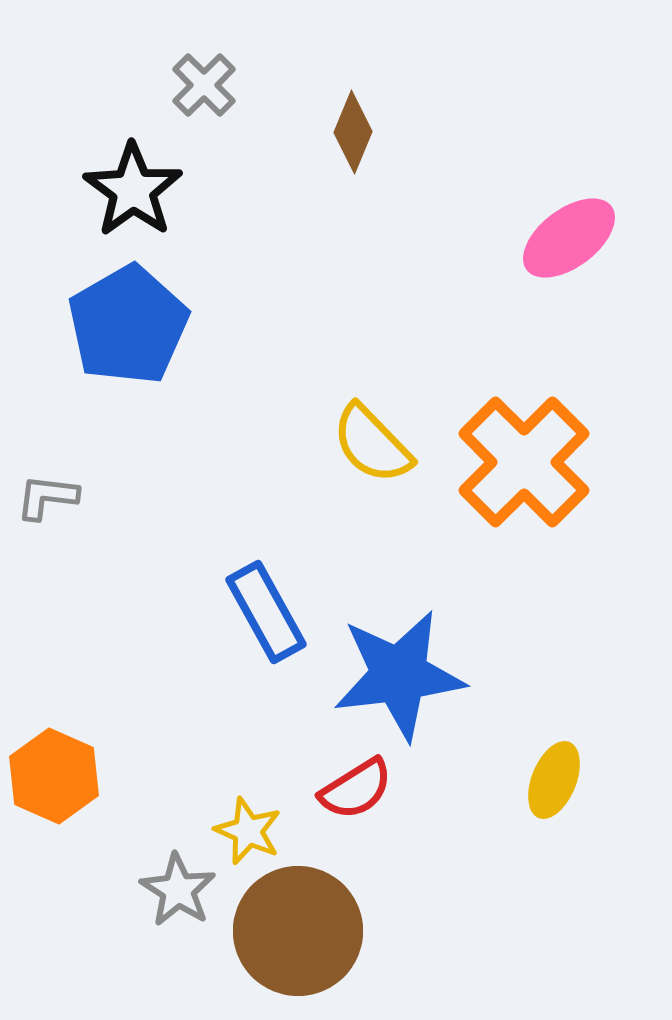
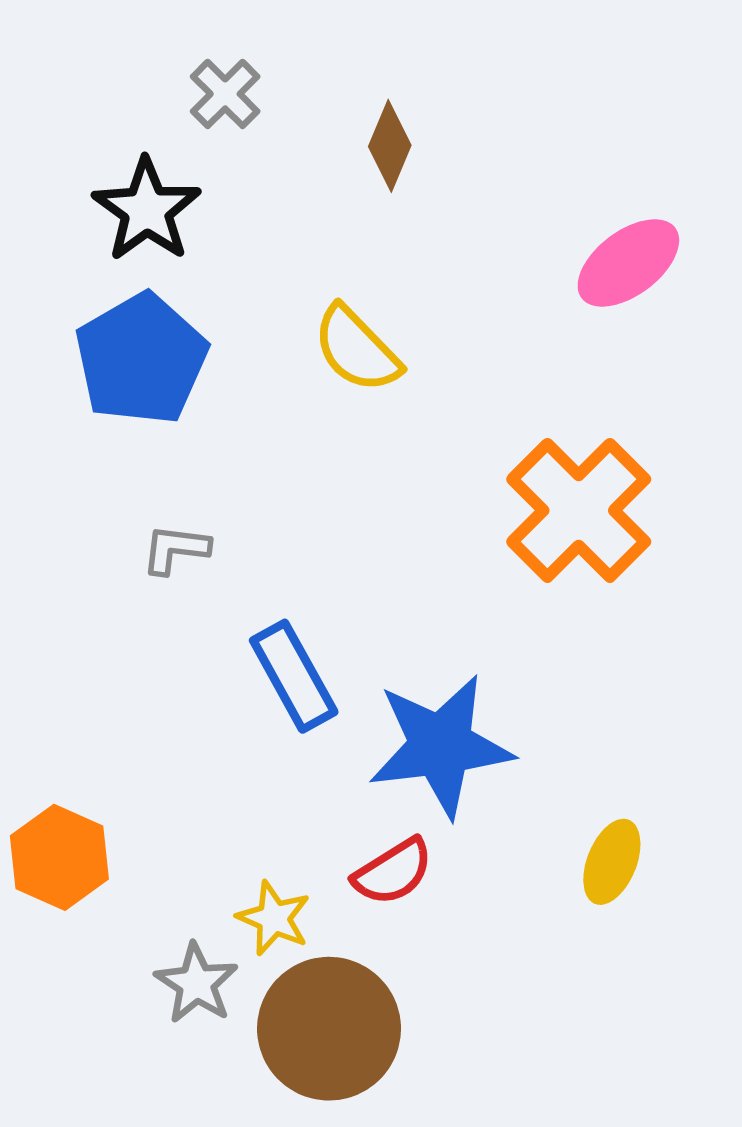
yellow semicircle: (372, 444) -> (357, 349), moved
gray L-shape: (47, 497) -> (175, 549), moved

